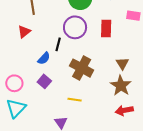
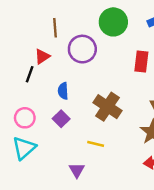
purple circle: (75, 27) -> (82, 49), moved
black line: (58, 44) -> (30, 74), moved
blue semicircle: (44, 58) -> (63, 91), turned 128

